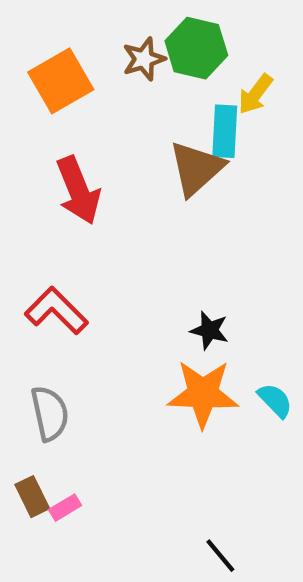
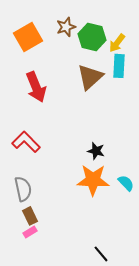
green hexagon: (196, 48) -> (92, 37), moved
cyan rectangle: (225, 131) -> (119, 66), moved
brown rectangle: (32, 497) -> (30, 216), moved

